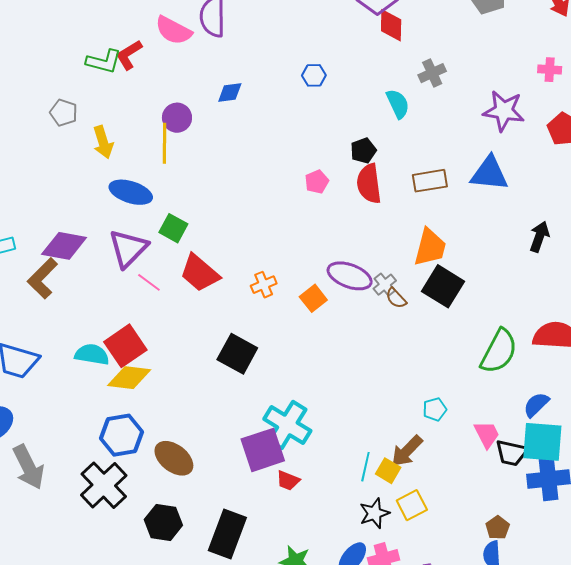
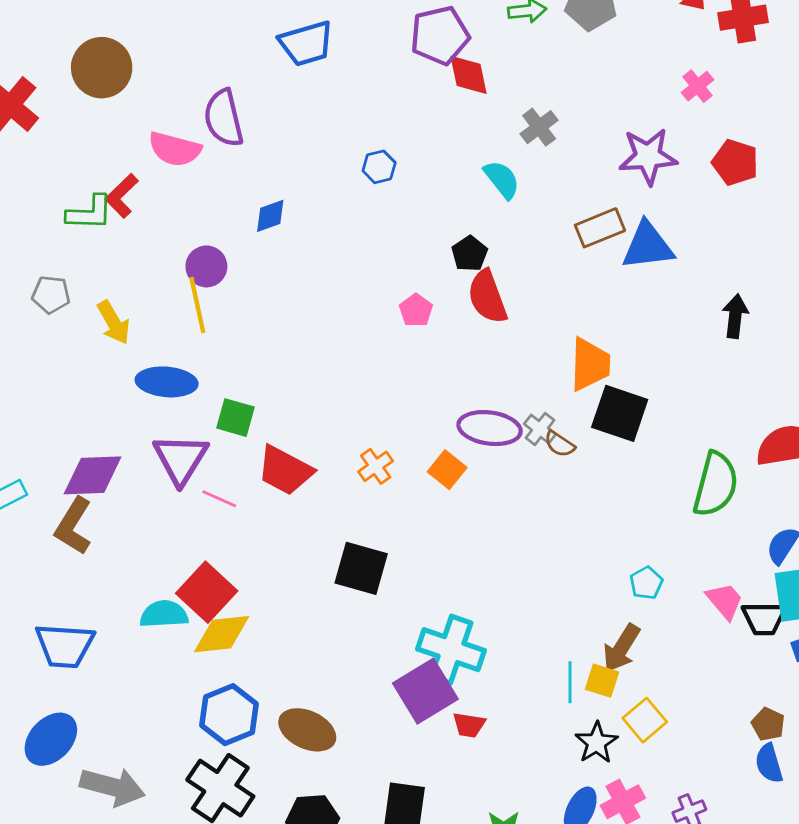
pink cross: (550, 70) -> (698, 86), turned -30
brown rectangle: (430, 181) -> (600, 228), moved
gray arrow: (28, 467) -> (113, 787), turned -36

